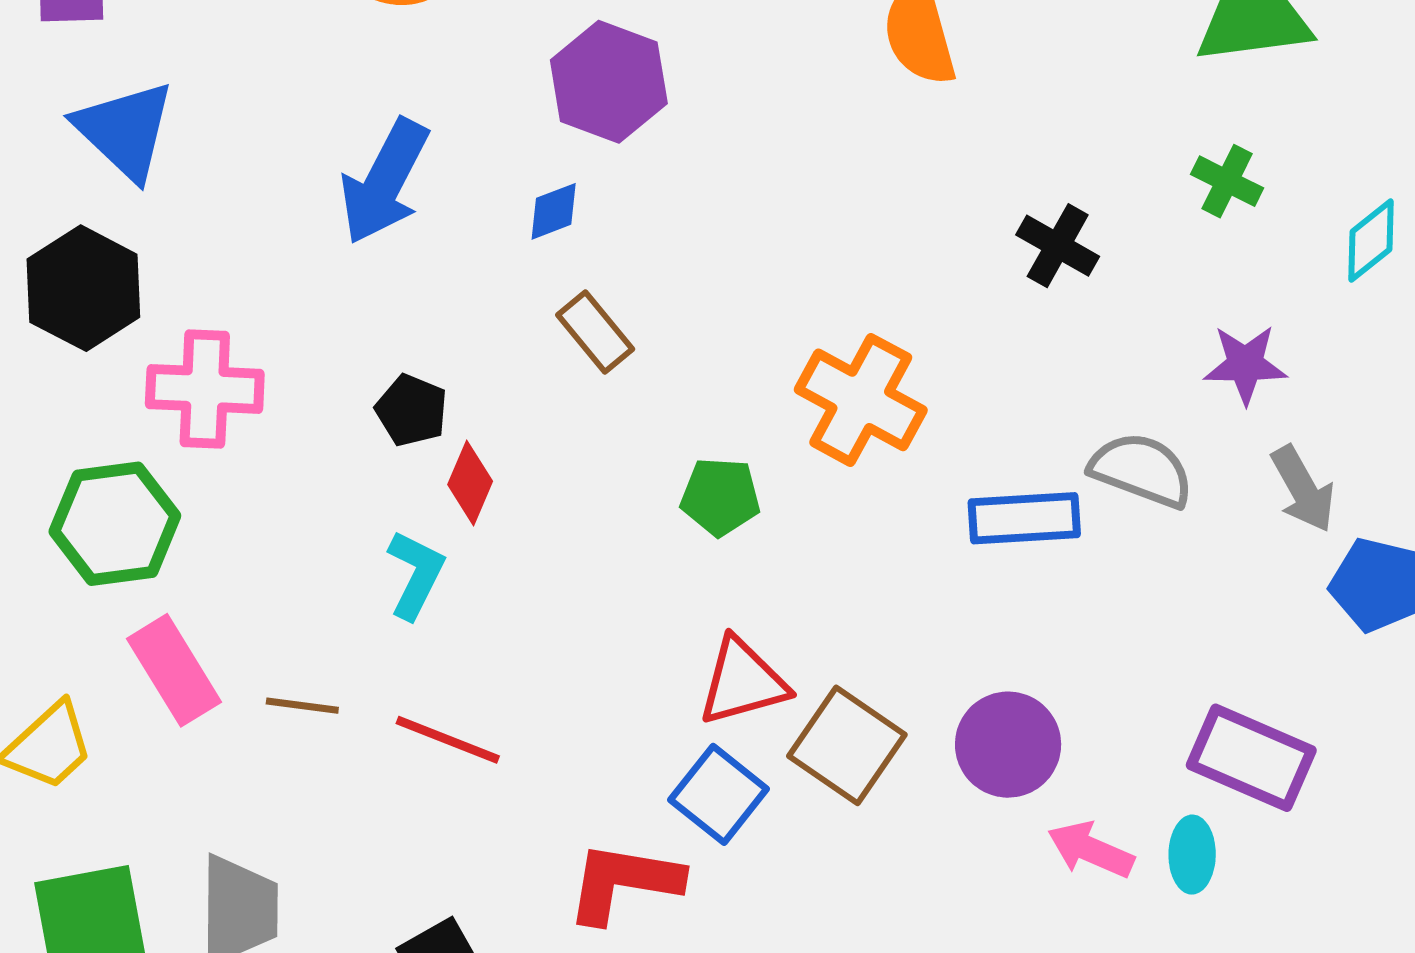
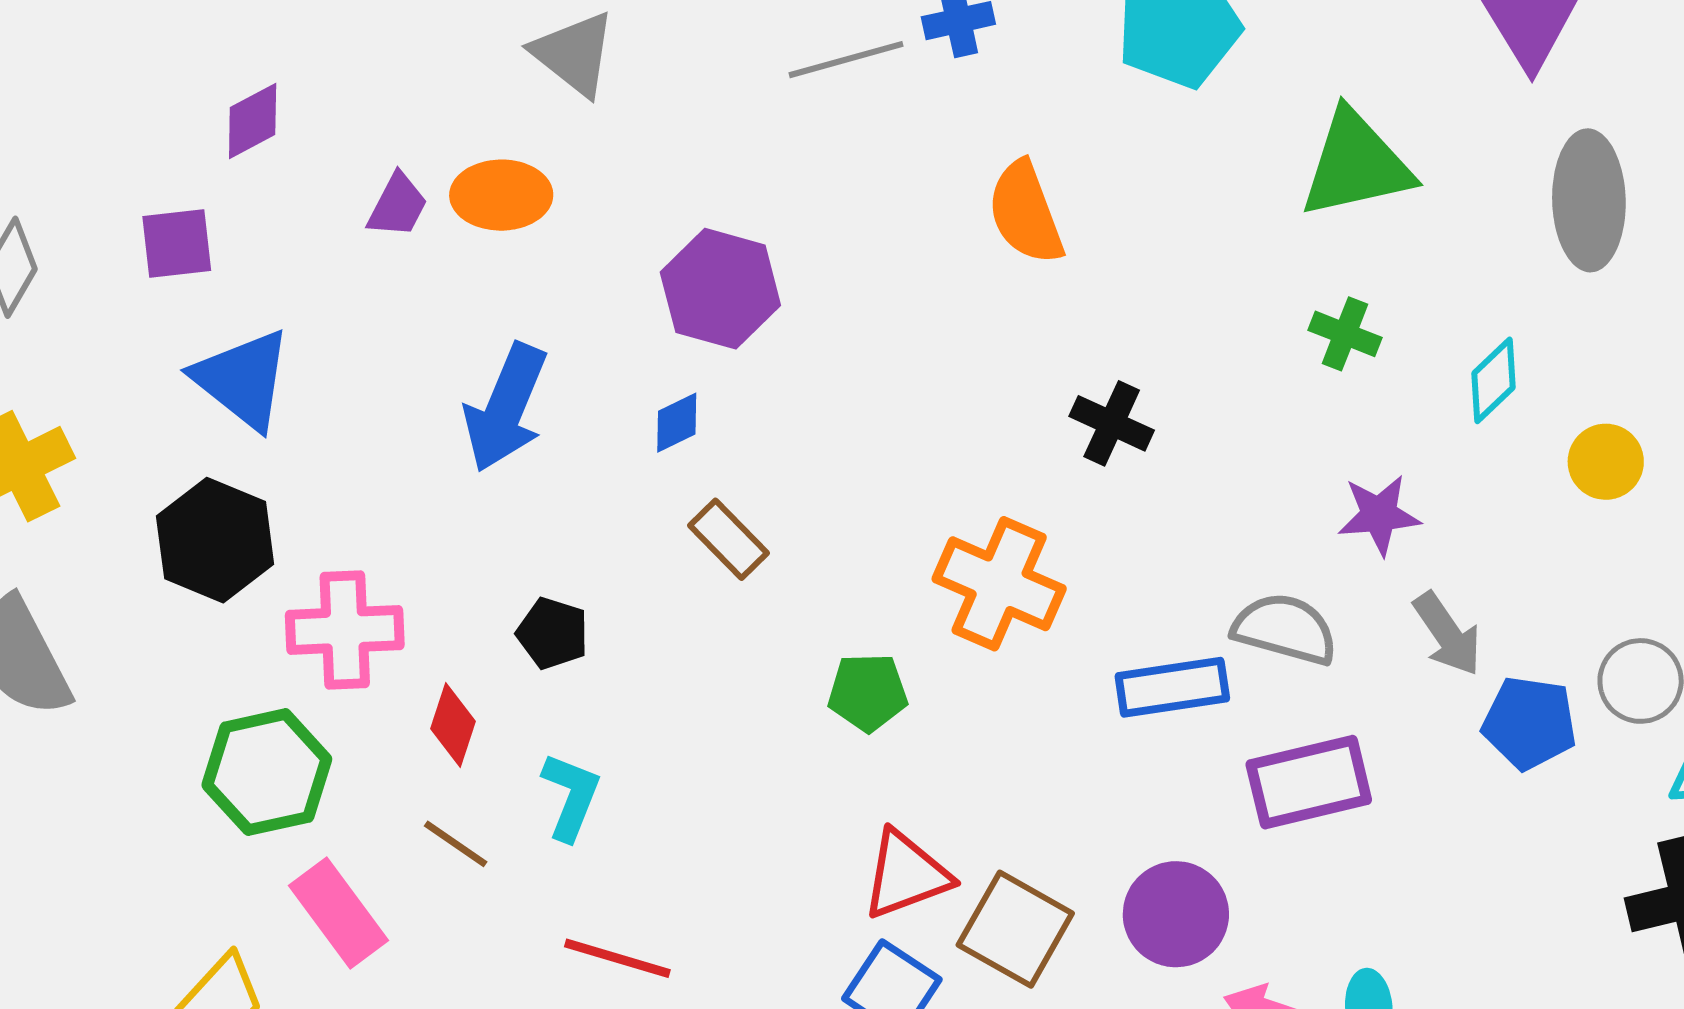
black cross: (1058, 246) -> (1112, 423), moved
red diamond: (470, 483) -> (453, 725), moved
brown line: (302, 706) -> (456, 844), moved, turned 32
purple rectangle: (1251, 758) -> (1309, 782), moved, turned -32

